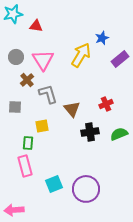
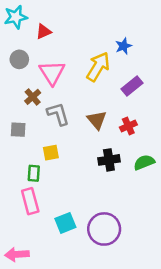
red triangle: (36, 26) -> (44, 32), turned -32
gray circle: (16, 57) -> (19, 59), moved
purple rectangle: (120, 59) -> (132, 86), moved
brown triangle: (72, 109) -> (97, 120), moved

